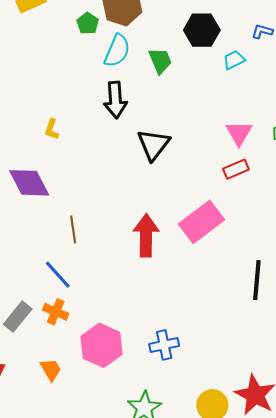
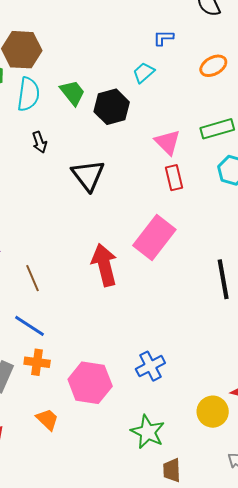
black hexagon: (202, 30) -> (112, 107), moved
black arrow: (115, 100) -> (40, 142), size x0.6
red rectangle: (236, 169) -> (174, 178), turned -65

